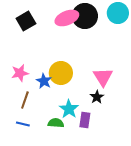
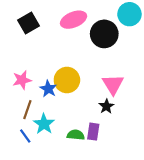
black circle: (85, 16) -> (104, 34), moved
cyan star: (69, 109) -> (44, 124), moved
green semicircle: (56, 123) -> (76, 135), moved
blue line: (23, 124) -> (25, 136), turned 40

